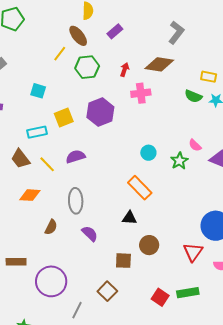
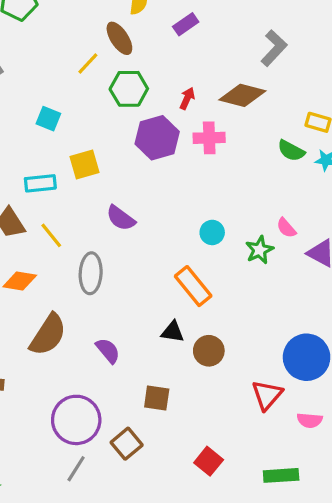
purple rectangle: (115, 31) -> (186, 24), moved
purple hexagon: (100, 112) -> (157, 138), moved
purple semicircle: (75, 157) -> (121, 218), moved, turned -132
gray ellipse: (76, 201) -> (91, 273), moved
brown semicircle: (51, 227) -> (48, 335), size x1.8
brown circle: (149, 245) -> (209, 351), moved
purple circle: (51, 281) -> (76, 420), moved
green rectangle: (188, 293) -> (281, 475), moved

